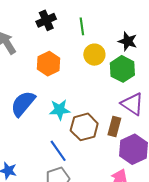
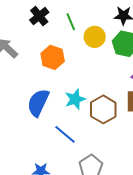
green line: (82, 26) -> (71, 22), moved
blue line: (58, 151) -> (65, 134), moved

